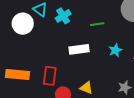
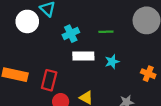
cyan cross: (63, 16) -> (71, 34), moved
cyan star: (115, 50) -> (112, 62), moved

